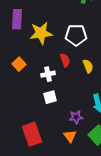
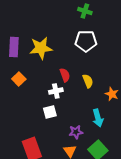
purple rectangle: (17, 19) -> (14, 47), moved
white pentagon: (76, 35) -> (86, 41), moved
white cross: (48, 74) -> (56, 91), moved

